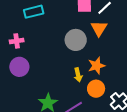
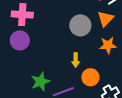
pink cross: (17, 41) -> (22, 15), size x1.5
orange star: (96, 66) -> (108, 45), moved

